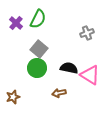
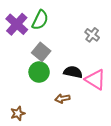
purple cross: (16, 23) -> (17, 24), size x1.5
gray cross: (87, 33) -> (92, 35), turned -32
brown star: (13, 97) -> (18, 113), moved

